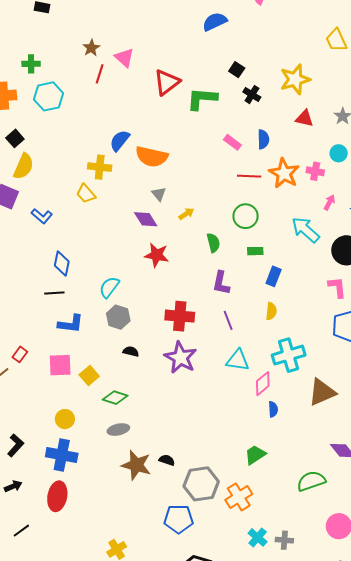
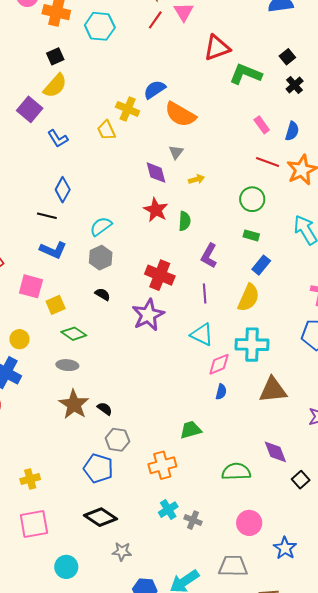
green semicircle: (213, 243) -> (185, 221), moved
yellow semicircle: (271, 311) -> (249, 298), size x1.6
gray hexagon: (201, 484) -> (117, 440), moved, size x0.7

